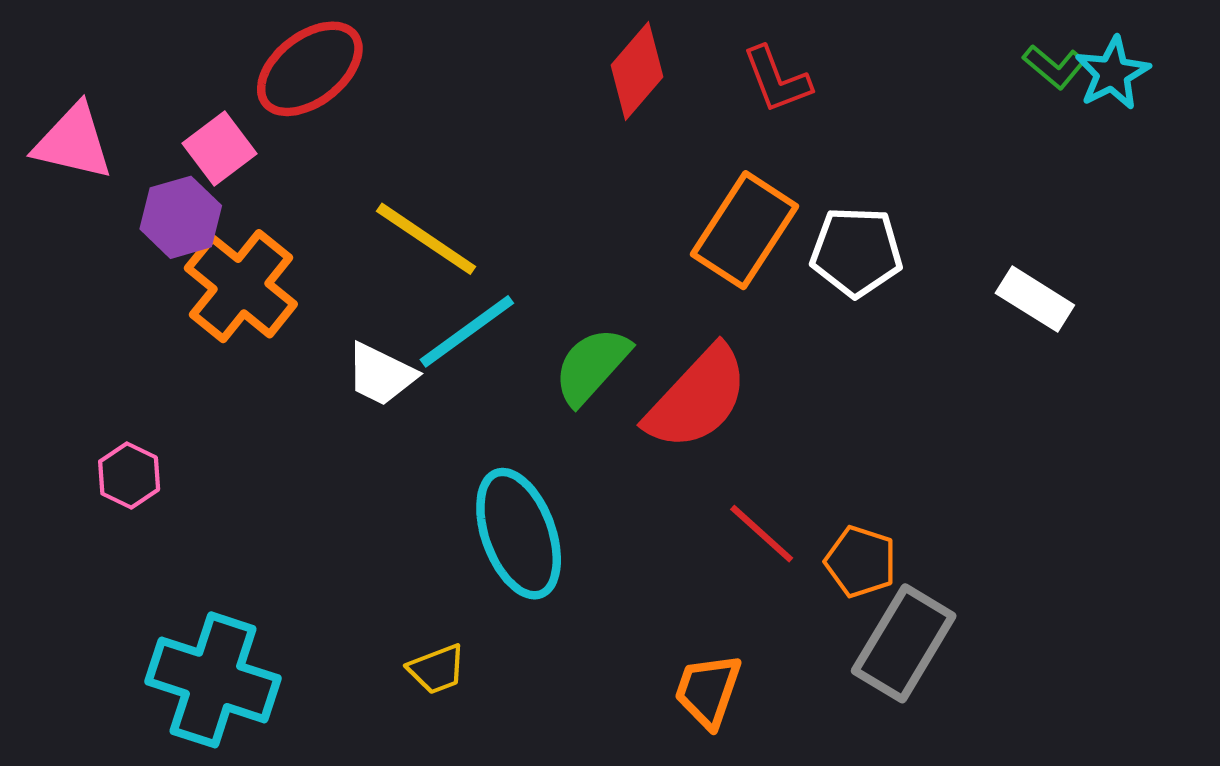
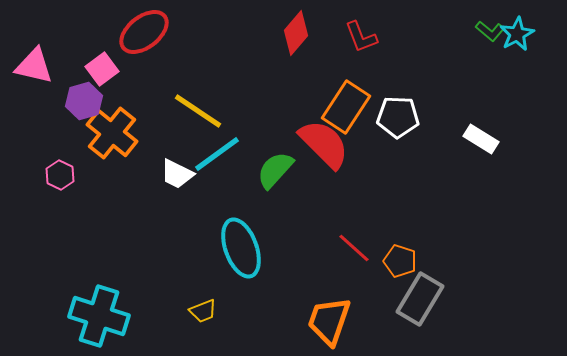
red semicircle: (697, 398) -> (324, 144), moved, turned -88
pink hexagon: (129, 476) -> (60, 175), moved
orange trapezoid: (708, 691) -> (329, 321), size x1.4

